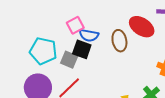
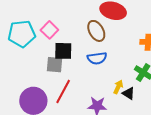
blue semicircle: (89, 35) -> (97, 58), moved
cyan pentagon: (43, 51) -> (22, 34), moved

